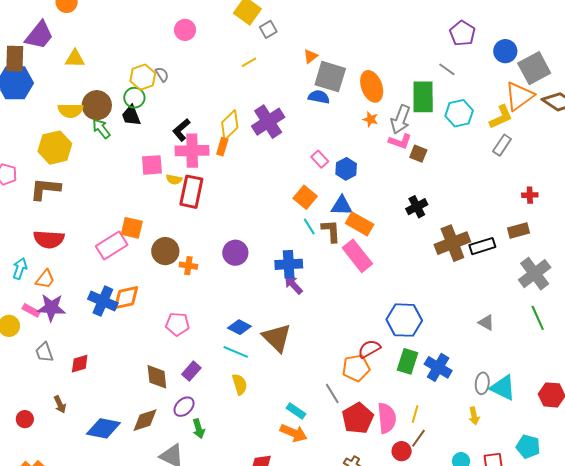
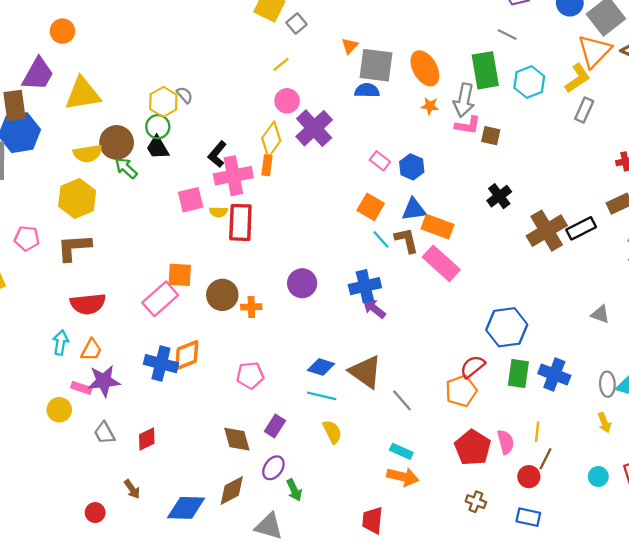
pink circle: (185, 30) -> (287, 101), moved
yellow triangle: (75, 59) -> (83, 94), size x1.6
gray line: (332, 393) -> (402, 400), moved
pink semicircle: (387, 418) -> (506, 442), size x0.7

